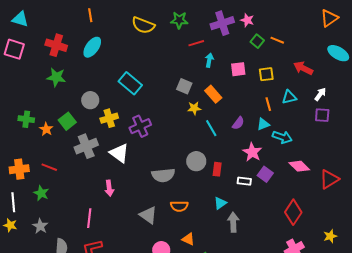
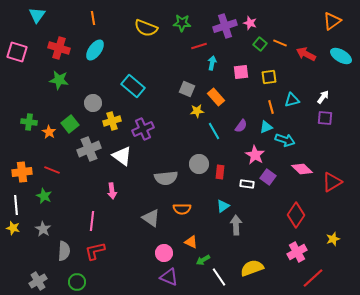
cyan triangle: (20, 19) -> (37, 15), moved, turned 48
red arrow: (303, 68) -> (306, 54), moved

